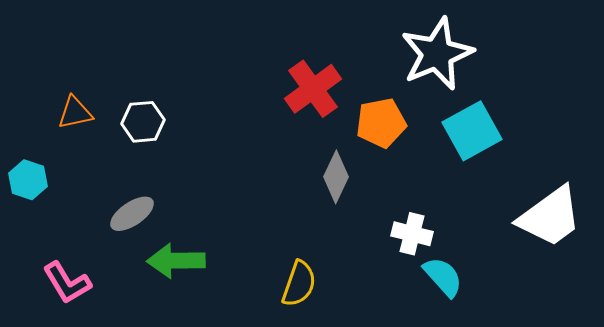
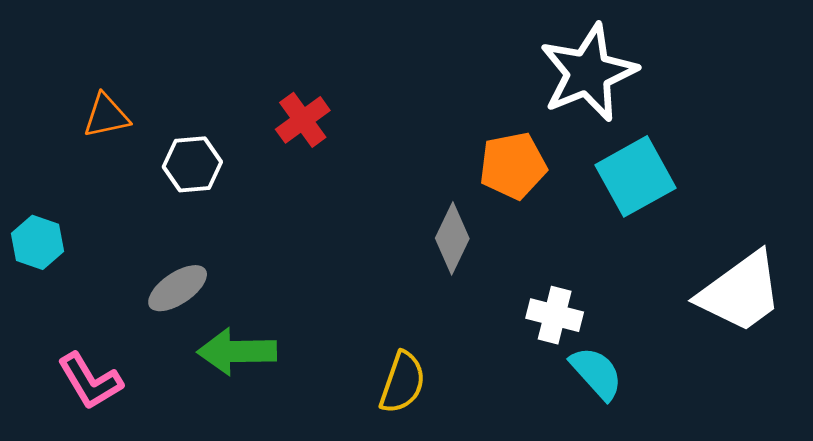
red cross: (313, 89) -> (303, 120), moved, size x0.7
orange triangle: (75, 113) -> (106, 116), moved

